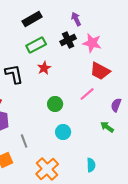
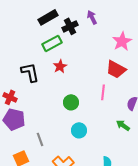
black cross: (68, 40) -> (70, 26), moved
pink star: (92, 43) -> (122, 41), moved, turned 30
pink line: (87, 94) -> (103, 92), turned -42

